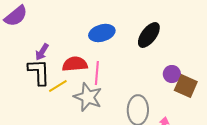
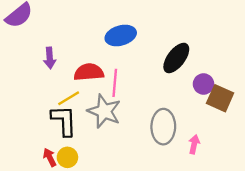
black ellipse: (149, 35) -> (176, 58), moved
purple arrow: (42, 52) -> (50, 58), turned -36
black L-shape: (39, 72) -> (64, 121), moved

